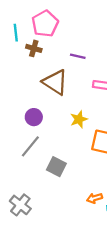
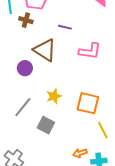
purple circle: (34, 117) -> (25, 68), moved
yellow star: (79, 119) -> (54, 96), moved

